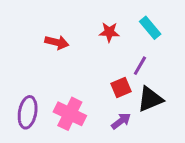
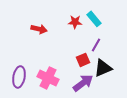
cyan rectangle: (150, 28) -> (94, 19), moved
purple arrow: (121, 121) -> (83, 83), size x1.5

